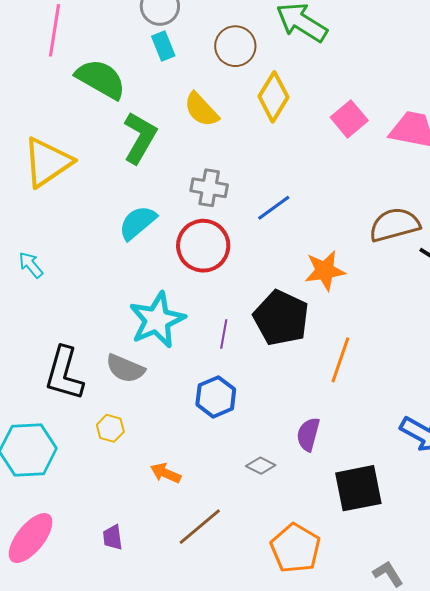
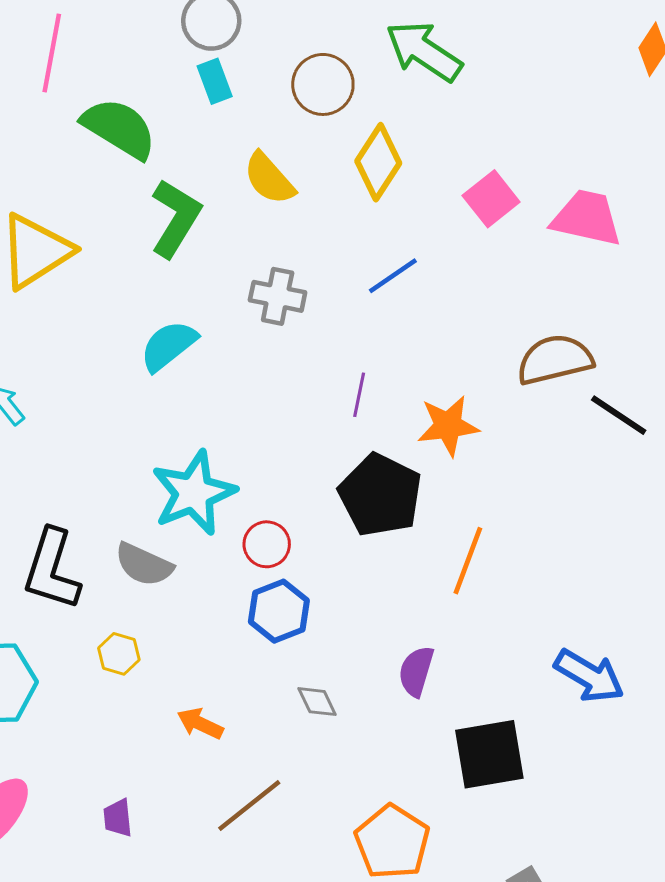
blue line: (274, 208) -> (393, 276), moved
red circle: (203, 246) -> (267, 544), moved, size x0.6
purple line: (224, 334) -> (359, 395), moved
gray diamond: (261, 466) -> (317, 702), moved, turned 36

